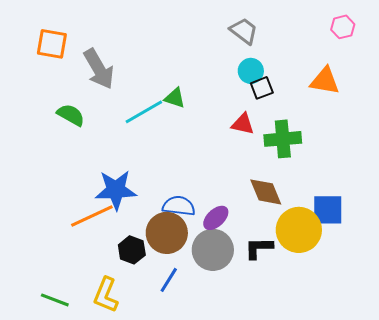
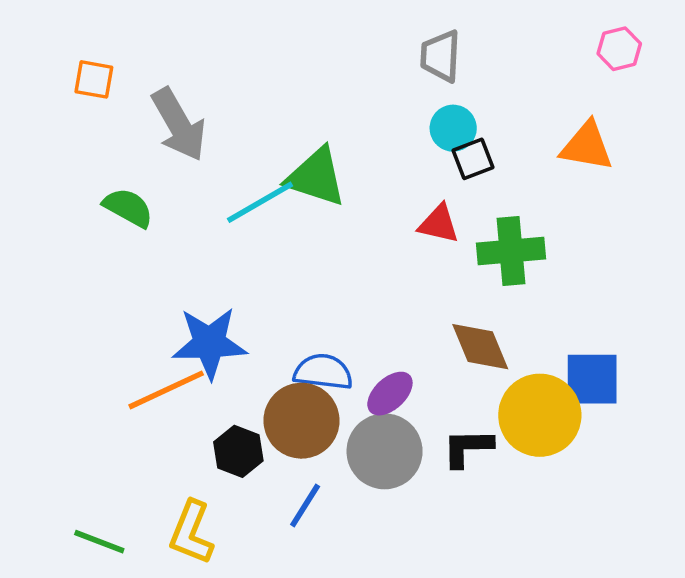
gray trapezoid: (244, 31) -> (441, 56), turned -124
orange square: (52, 44) -> (94, 79), size x0.7
green triangle: (175, 98) -> (316, 177), size x1.6

